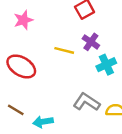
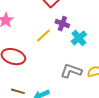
yellow line: (64, 50) -> (43, 35), turned -42

